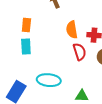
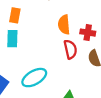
cyan ellipse: (49, 80) -> (34, 78), turned -40

